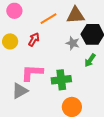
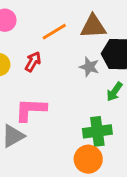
green cross: (61, 80) -> (97, 131), moved

